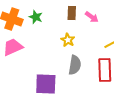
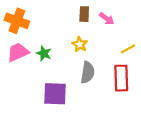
green star: (36, 17) -> (44, 53), moved

